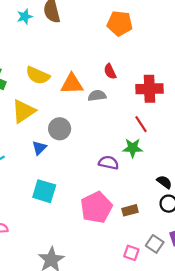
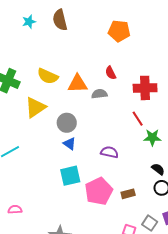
cyan star: (25, 17) -> (29, 22), moved
blue triangle: (39, 148) -> (70, 144), moved, turned -40
green star: (133, 148) -> (152, 137), moved
cyan square: (44, 191) -> (70, 176), moved, turned -30

